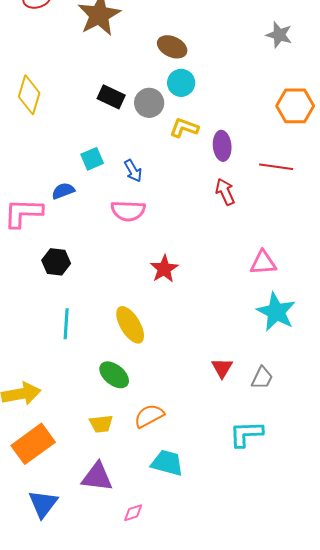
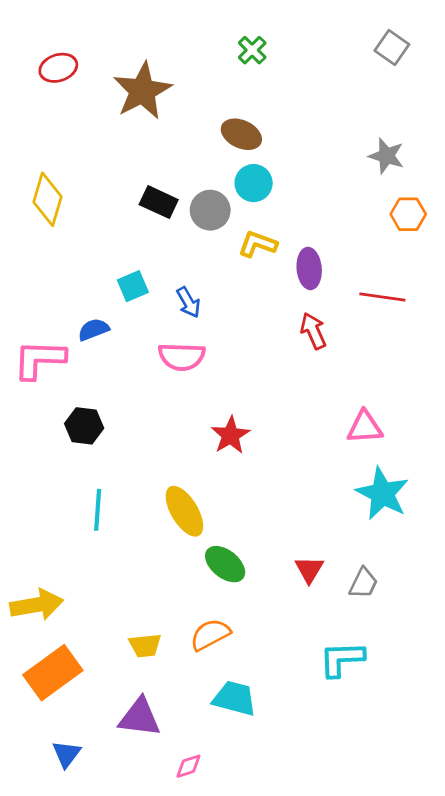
gray star: (279, 35) -> (386, 156), moved
orange hexagon: (295, 106) -> (408, 214), size x0.7
green ellipse: (114, 375) -> (225, 564), moved
blue triangle: (43, 504) -> (66, 754), size x0.7

